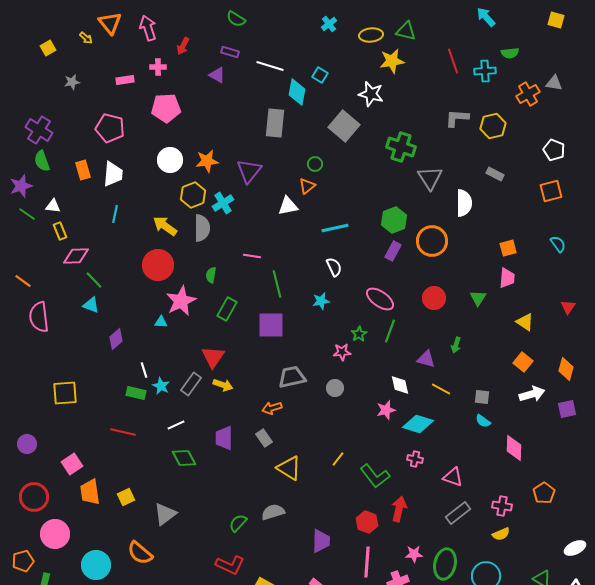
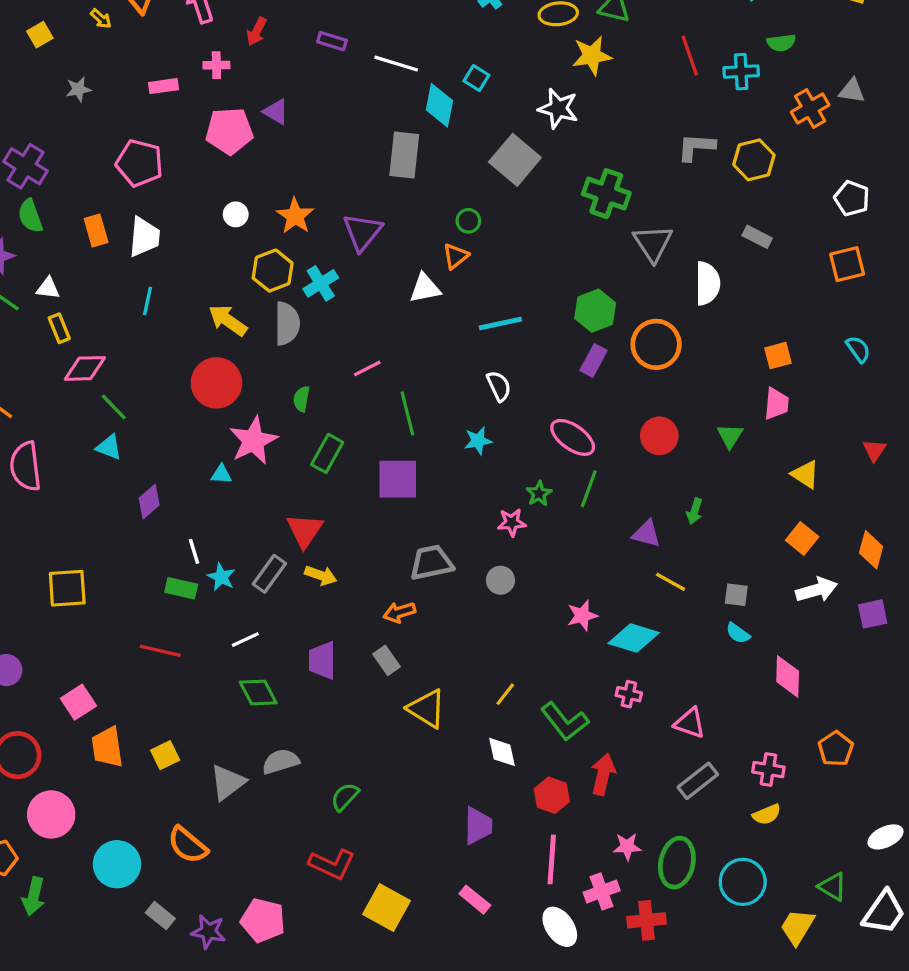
purple triangle: (217, 75) -> (276, 112), moved
white circle: (170, 160) -> (236, 214), size x0.6
orange star: (207, 161) -> (295, 216), turned -30
pink line: (252, 256) -> (367, 368), turned -36
white diamond: (400, 385) -> (502, 752), moved
gray semicircle: (273, 512) -> (281, 762), moved

